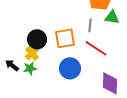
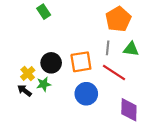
green triangle: (112, 17) -> (131, 49), moved
yellow cross: (32, 53) -> (28, 74), moved
green star: (30, 68) -> (44, 84), moved

